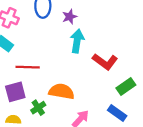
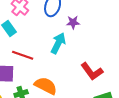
cyan arrow: (77, 41) -> (58, 43), moved

